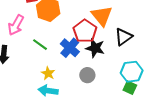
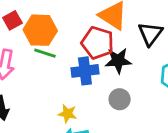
green line: (40, 45) -> (45, 53), moved
blue cross: (70, 48) -> (85, 71), turned -30

